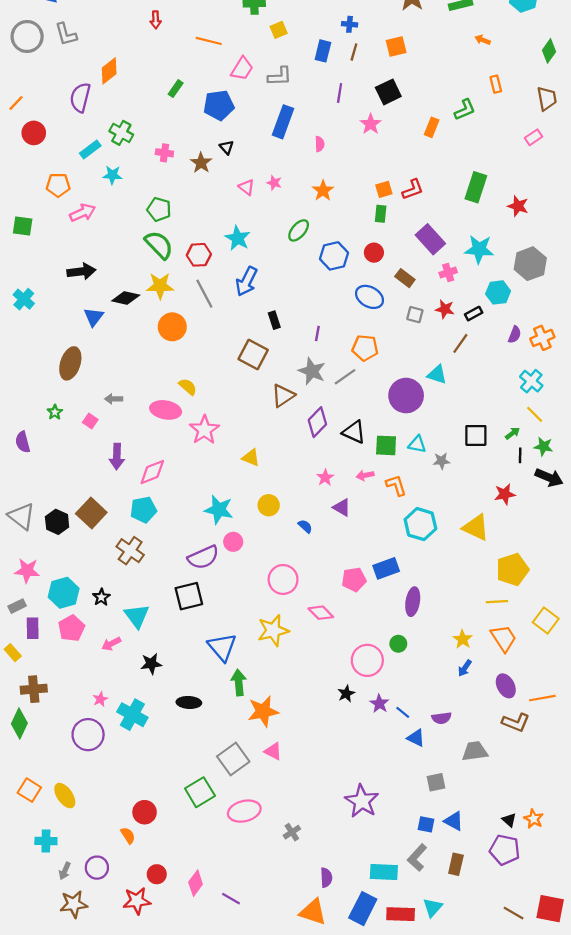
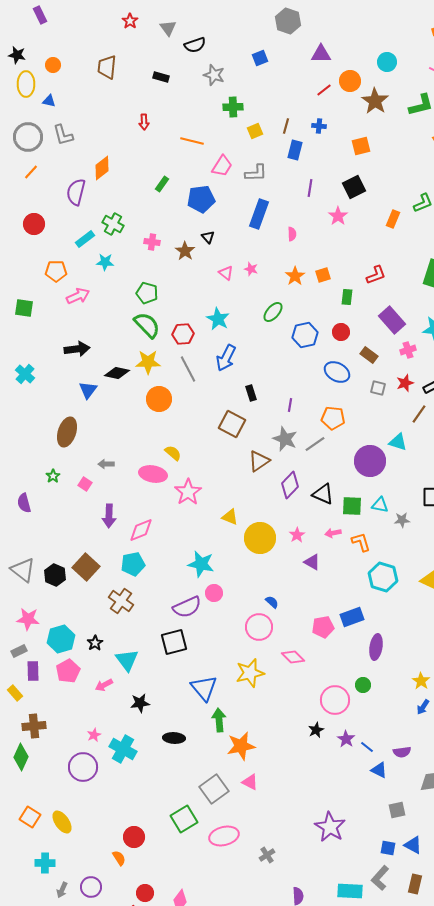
brown line: (354, 52) -> (286, 126), moved
orange line: (16, 103) -> (31, 172), moved
orange square: (384, 189) -> (323, 275), moved
red star: (445, 309) -> (405, 383), turned -30
yellow circle: (269, 505) -> (260, 538), moved, size x1.6
blue semicircle: (305, 526) -> (272, 602), moved

